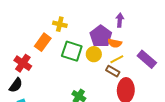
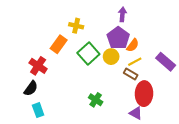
purple arrow: (120, 20) -> (122, 14), moved
orange semicircle: (115, 43) -> (133, 45), turned -64
green square: (72, 51) -> (88, 53), turned 30

